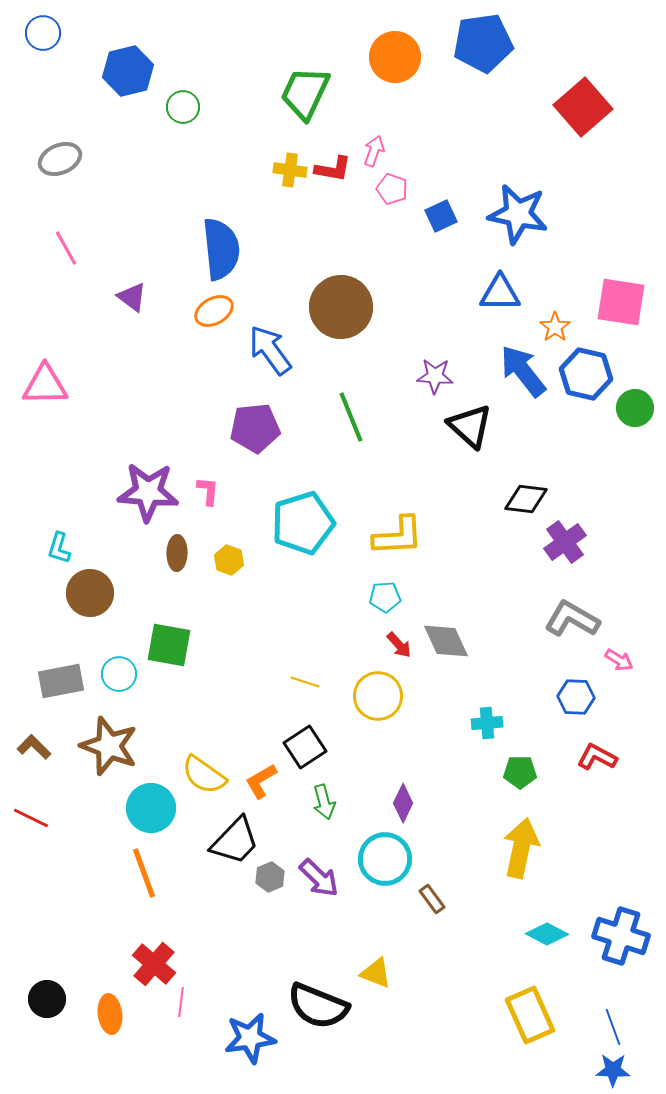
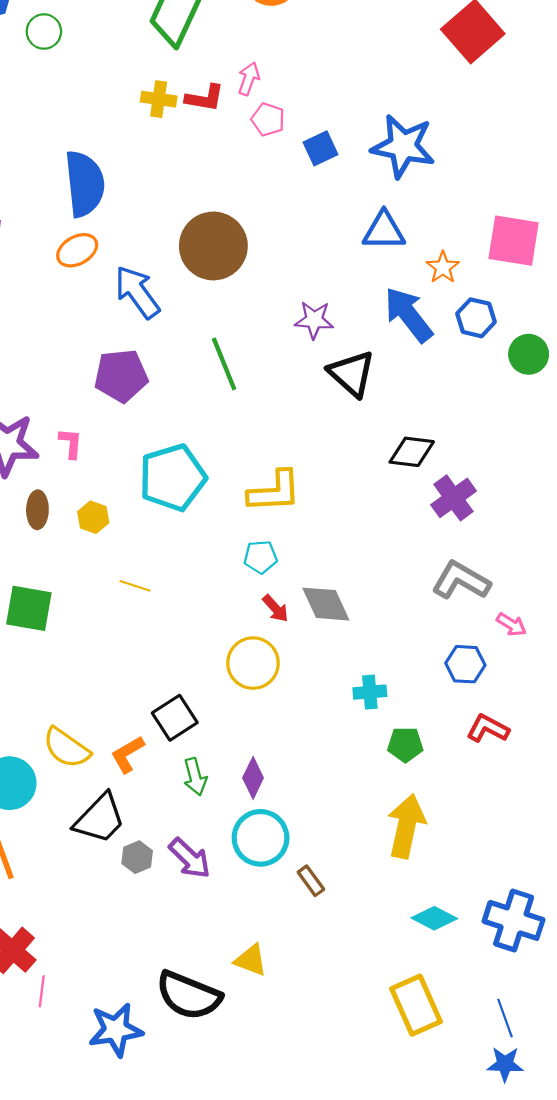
blue hexagon: (586, 374) -> (476, 318), size x0.7
yellow line: (305, 682) -> (135, 586), moved
purple diamond: (403, 803) -> (253, 778), moved

